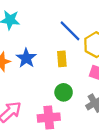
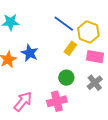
yellow rectangle: (62, 59) -> (70, 48), moved, turned 48

